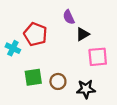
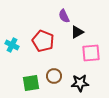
red pentagon: (35, 34) -> (43, 41), moved
green square: (33, 77) -> (31, 83), moved

